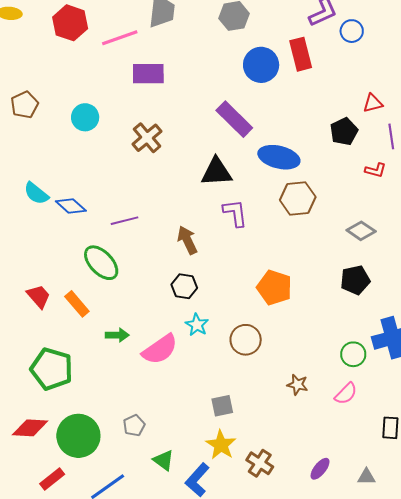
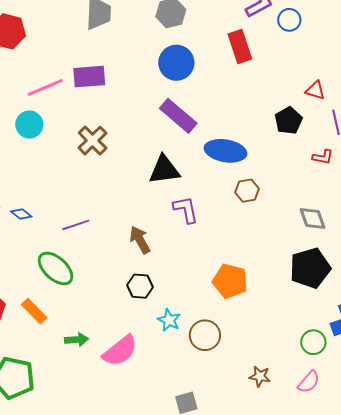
pink line: (120, 38) -> (45, 87), moved
blue circle: (261, 65) -> (176, 63), moved
red triangle: (373, 103) -> (315, 90), turned 35
brown hexagon: (298, 198) -> (247, 191), size x0.7
blue diamond: (71, 206) -> (21, 214), size x0.7
gray diamond: (361, 231) -> (313, 219), turned 40
black pentagon: (355, 280) -> (310, 268), size x1.4
cyan star: (197, 325) -> (169, 320), moved

